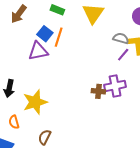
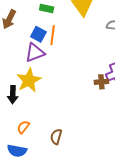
yellow star: (35, 102) -> (29, 80), moved
orange semicircle: (14, 122) -> (23, 127), turned 64

